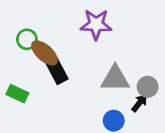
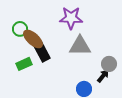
gray triangle: (115, 79) -> (80, 46), moved
green rectangle: (17, 94) -> (24, 64), moved, turned -49

